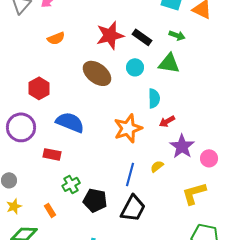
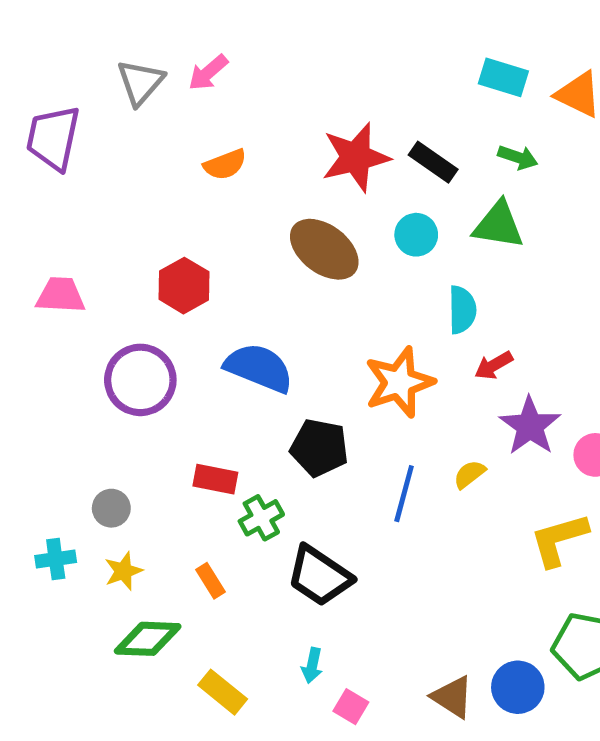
red rectangle: (52, 154) -> (215, 479), moved
black pentagon: (95, 200) -> (319, 448), moved
black trapezoid: (133, 208) -> (319, 576), moved, turned 96

